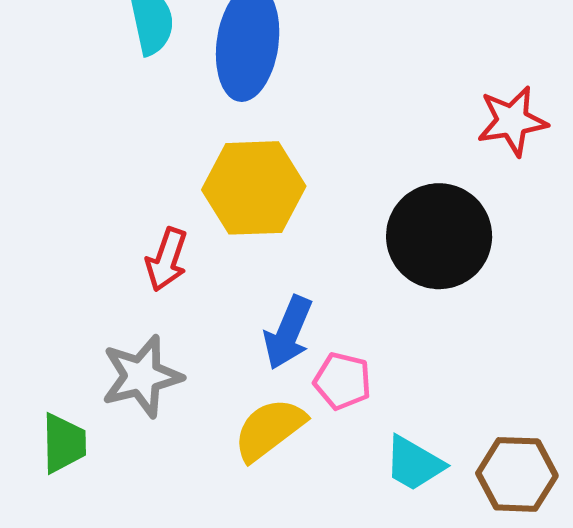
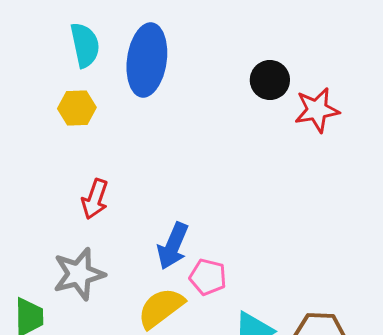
yellow hexagon: (254, 188) -> (77, 108), moved, size x0.6
black circle: (439, 236) -> (270, 80), moved, size x0.6

